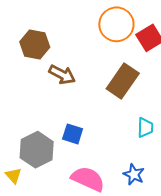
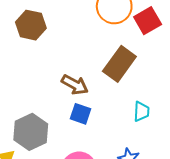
brown arrow: (62, 75) -> (75, 85), moved
blue square: (73, 134) -> (81, 114), moved

